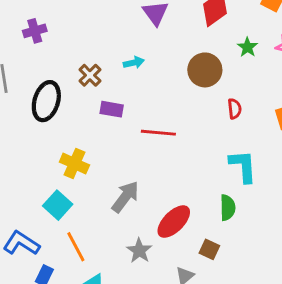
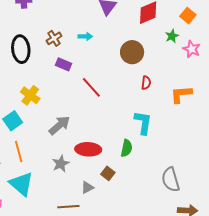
green star: (247, 47) -> (172, 36), moved
black ellipse: (46, 101) -> (21, 49), turned -36
red line: (158, 133) -> (91, 87), turned 30
red ellipse: (174, 222) -> (88, 149), turned 35

